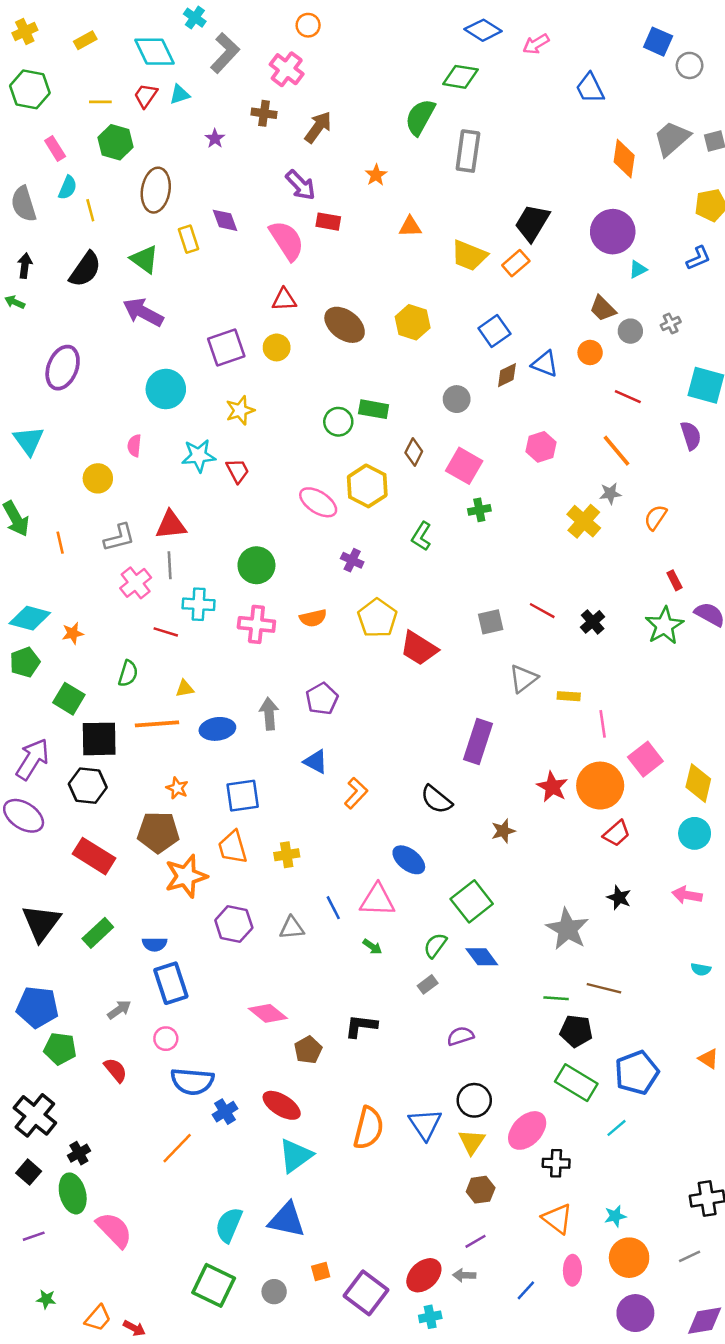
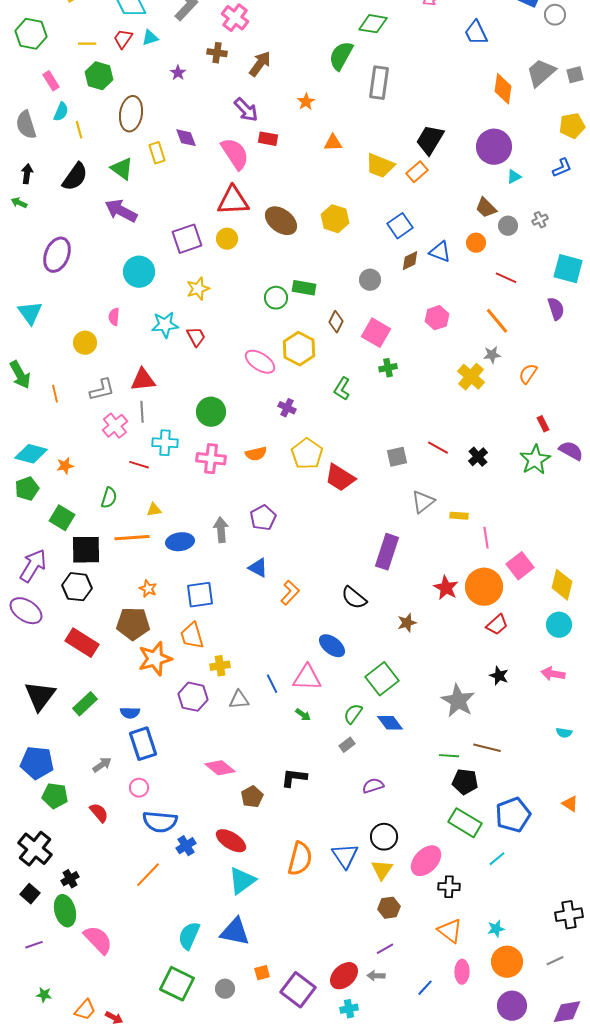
red triangle: (284, 300) -> (233, 201), size x1.6
yellow cross: (287, 855) -> (220, 666), moved

